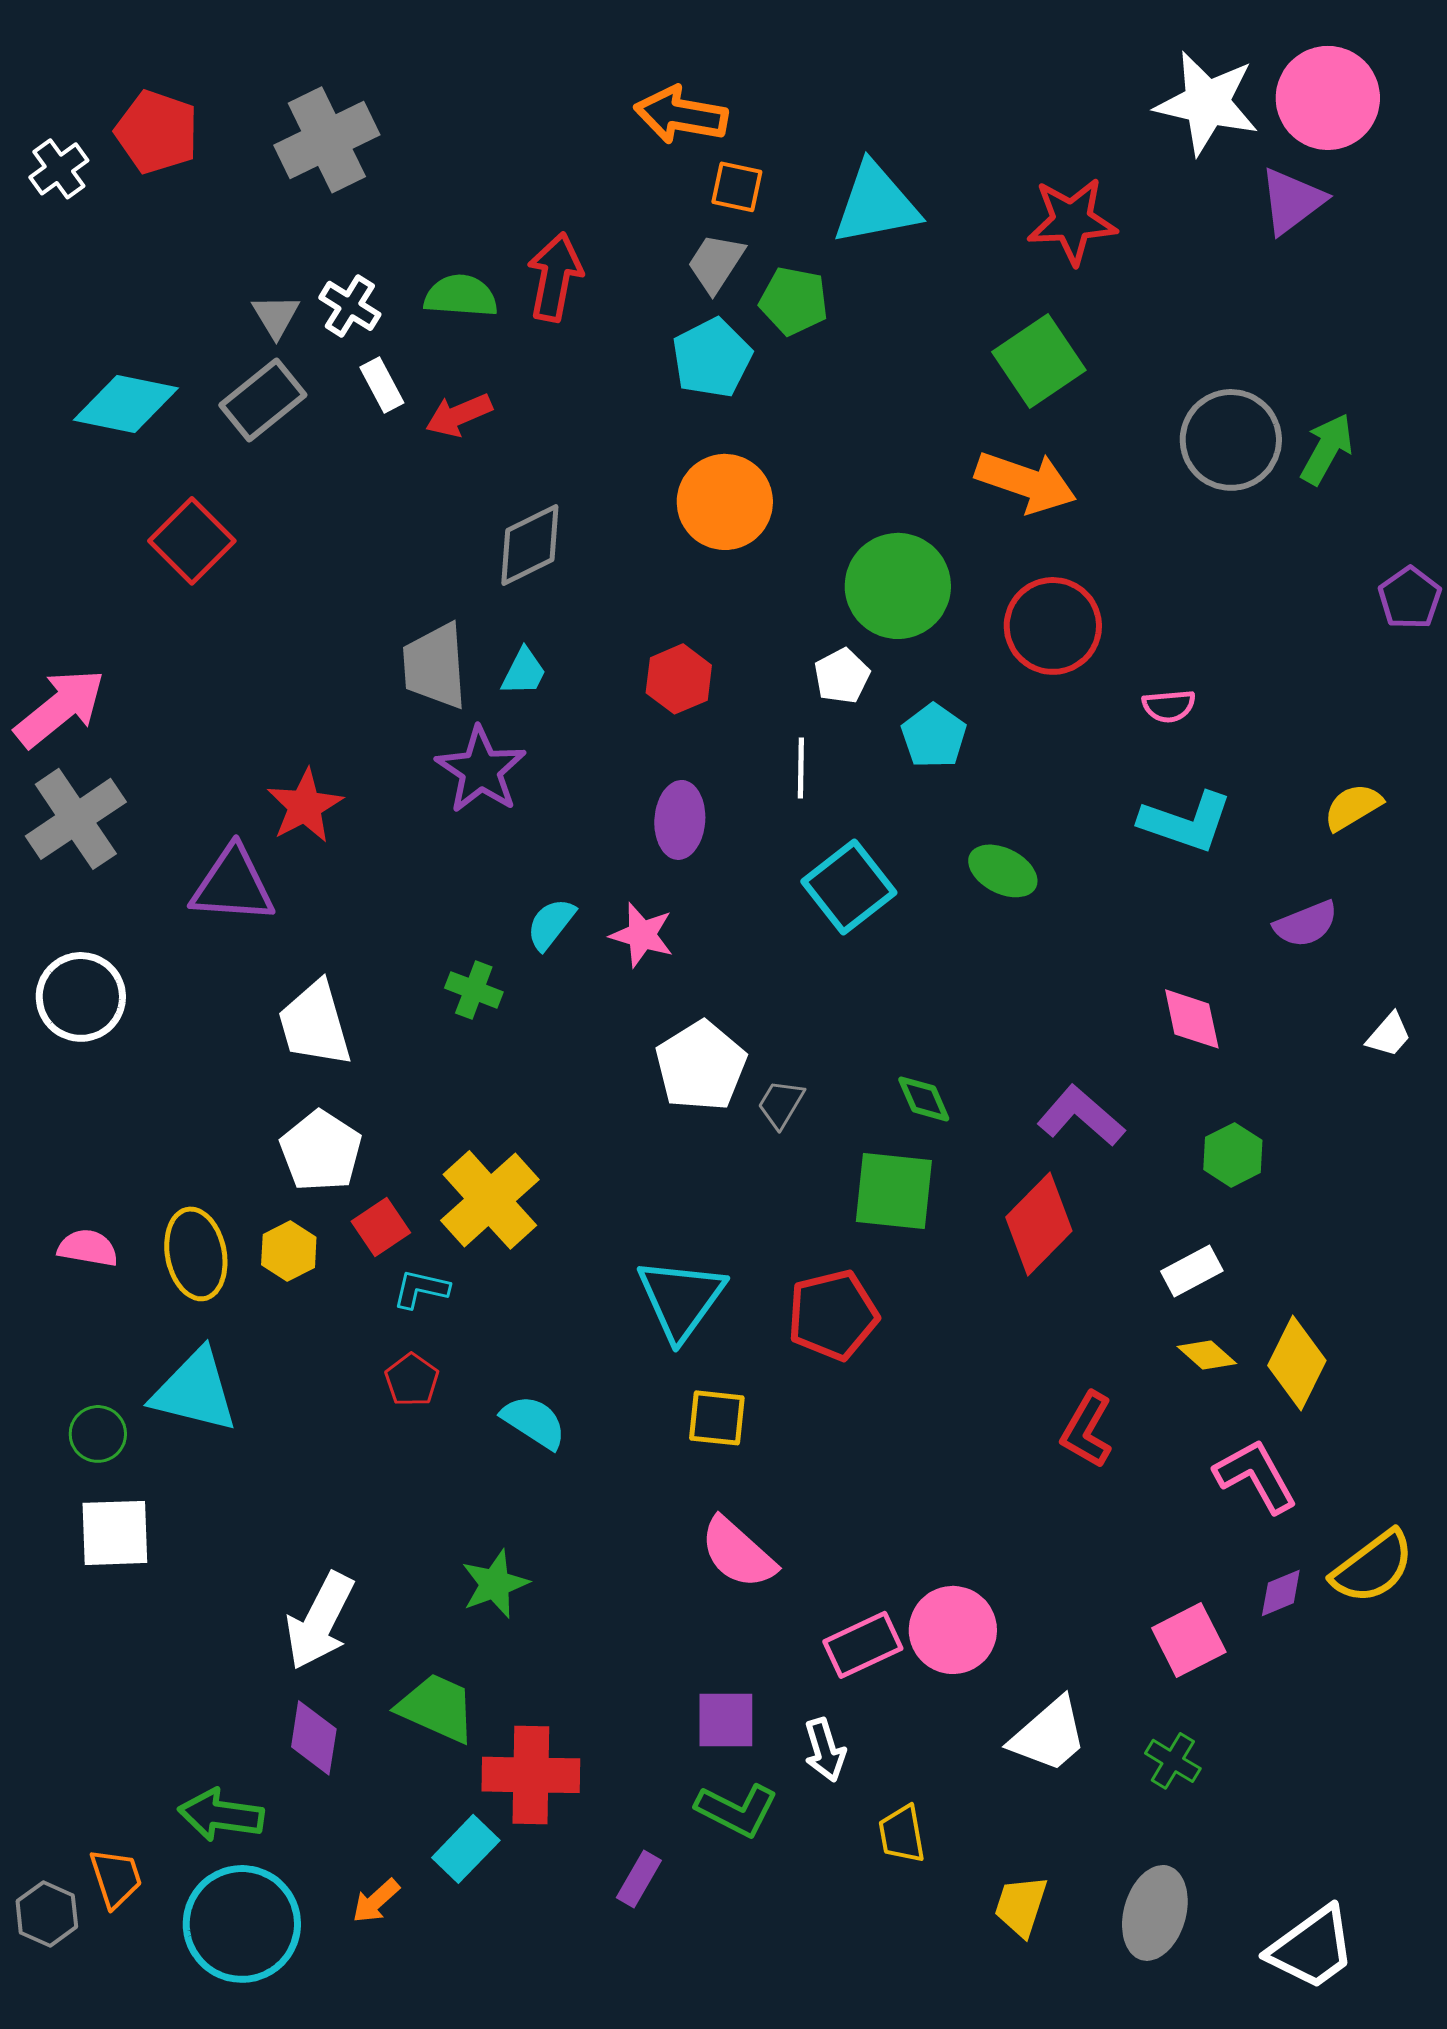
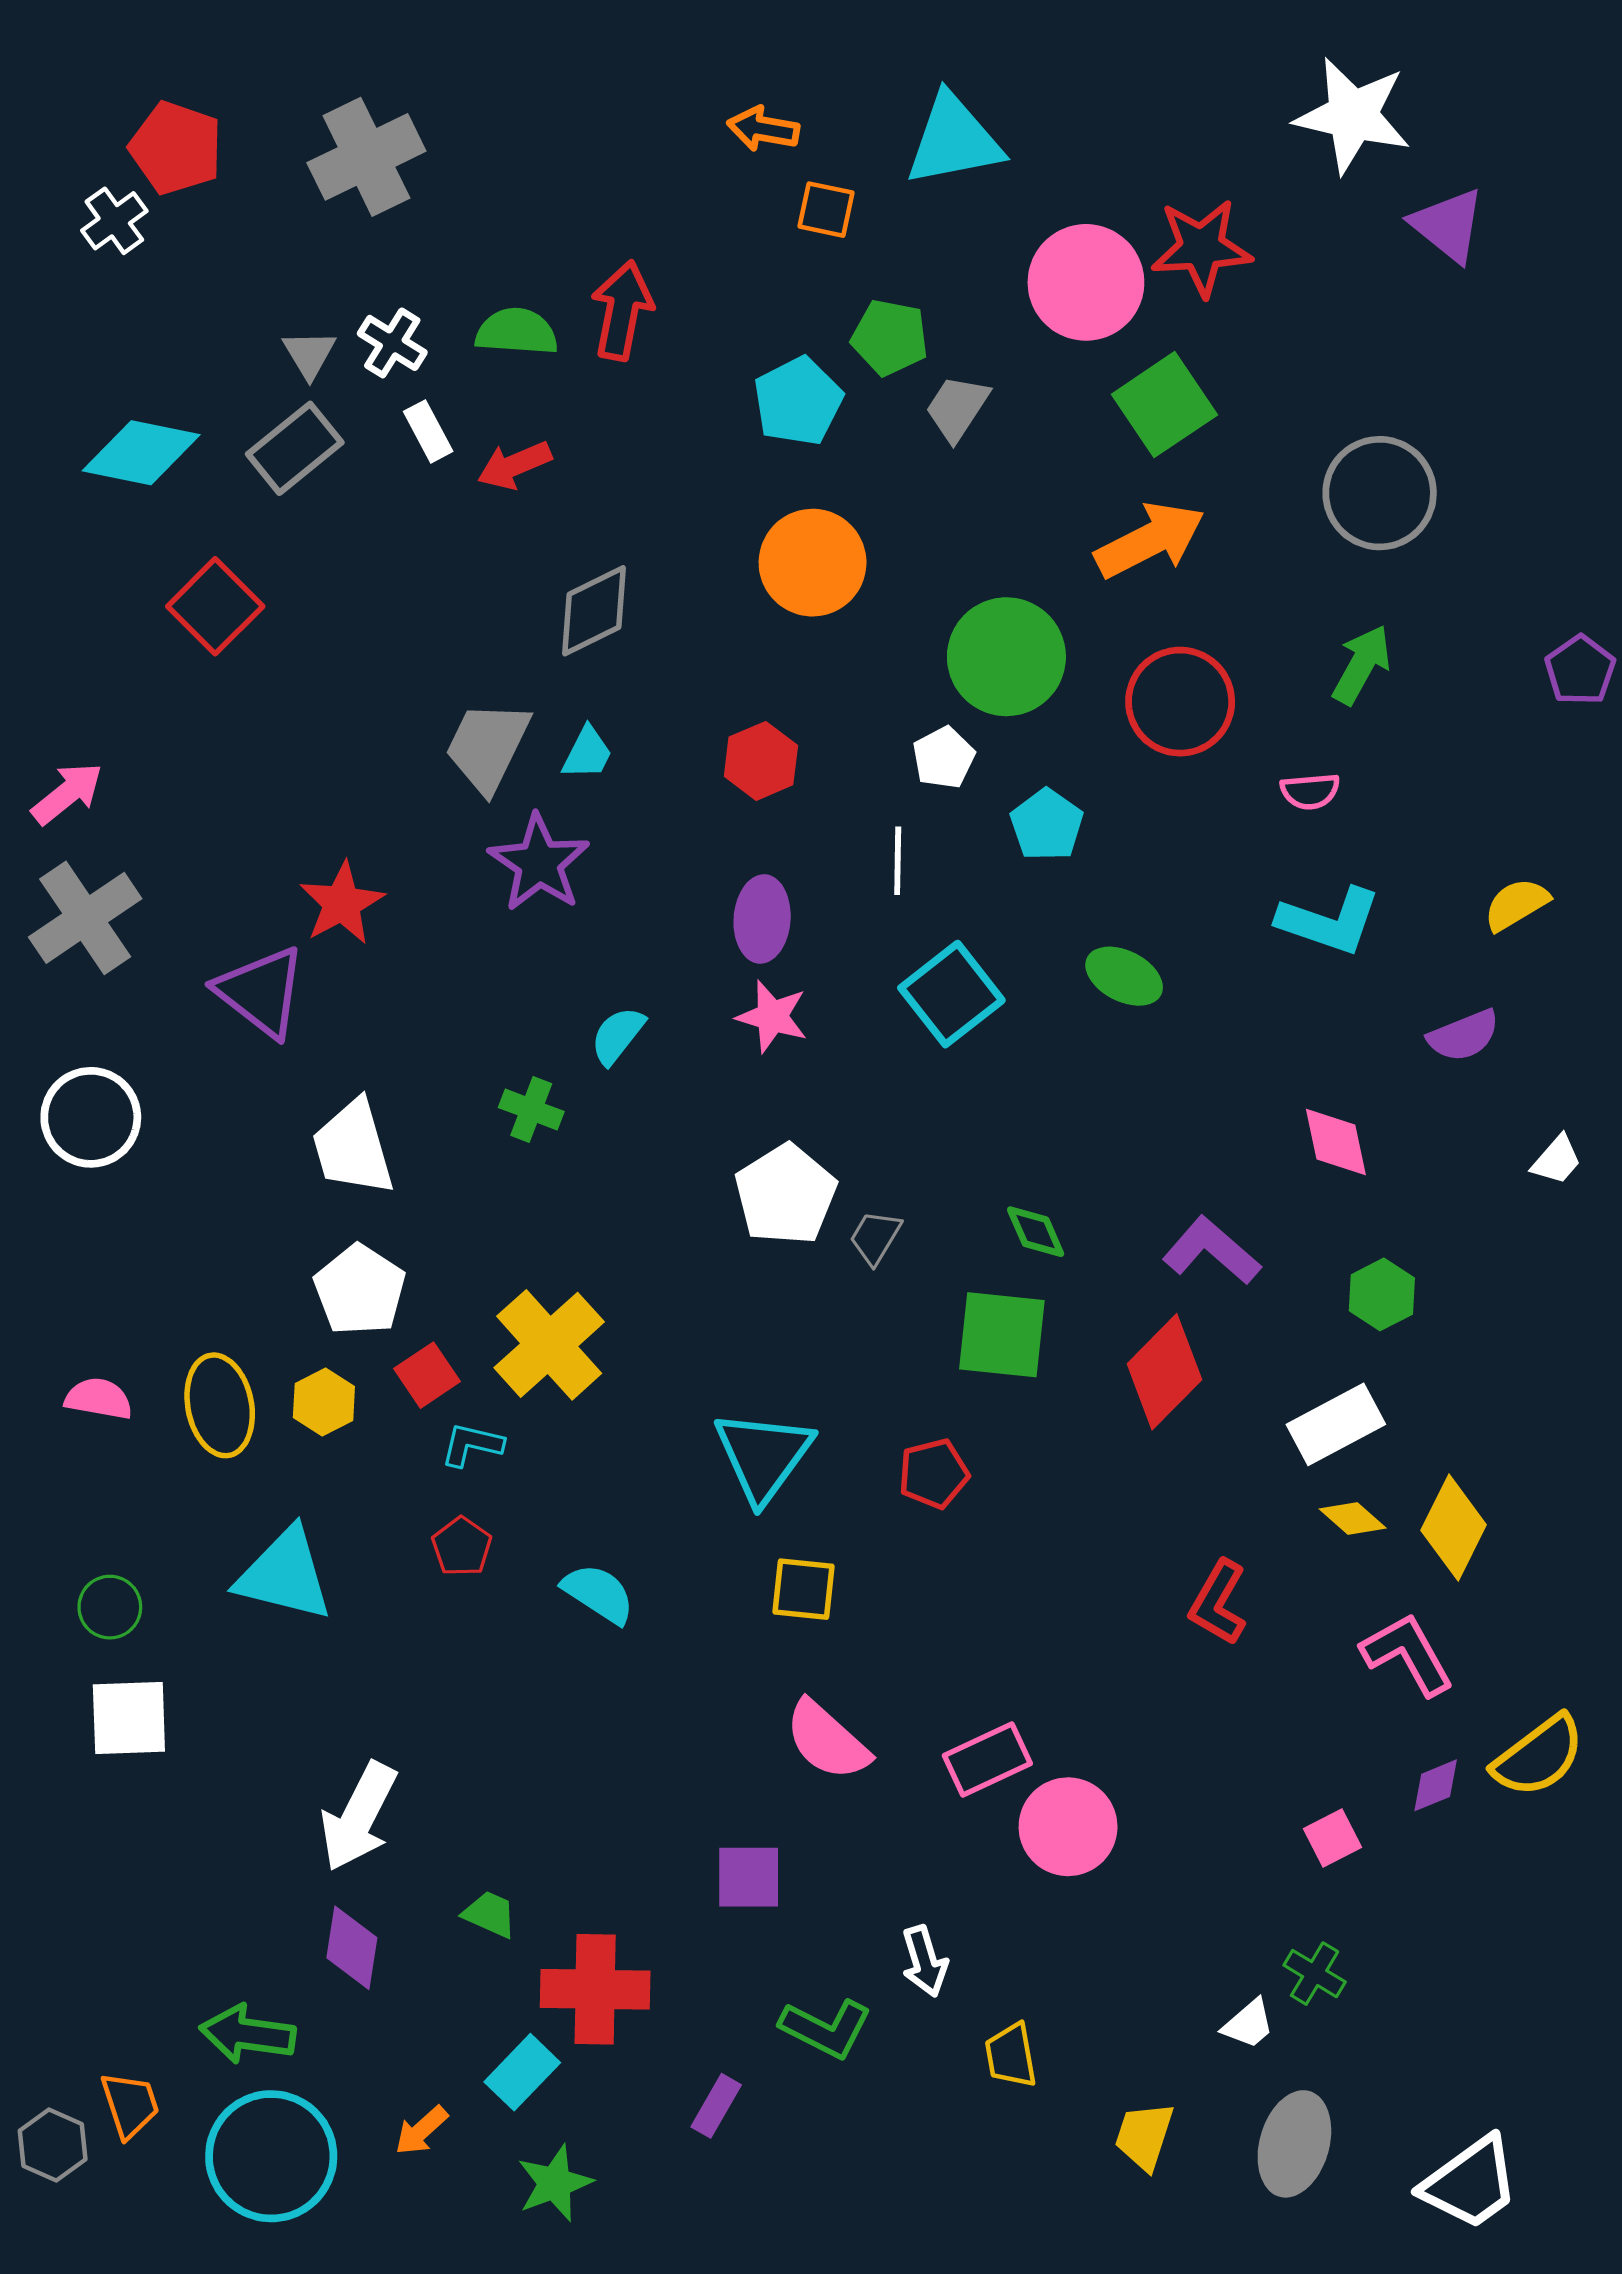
pink circle: (1328, 98) -> (1086, 282), moved
orange arrow: (681, 115) -> (763, 129), size x0.7
white cross: (59, 169) -> (114, 221), moved
purple triangle: (1292, 201) -> (1448, 225), turned -44
cyan triangle: (876, 204) -> (954, 140), moved
gray trapezoid: (716, 263) -> (957, 408), moved
green arrow: (1327, 449) -> (1362, 665), moved
orange arrow: (1026, 482) -> (1150, 540), turned -46
gray trapezoid: (435, 666) -> (488, 746), turned 30
pink arrow: (60, 708) -> (67, 793), size x0.7
purple triangle: (233, 885) -> (261, 992), turned 34
pink star: (642, 935) -> (772, 1016), moved
white rectangle: (1192, 1271) -> (1336, 1424), size x1.4
red pentagon: (833, 1315) -> (934, 1474), size x0.7
cyan triangle: (195, 1391) -> (285, 1575), moved
green star: (495, 1584) -> (555, 2183), moved
pink square: (1189, 1640) -> (1333, 1838), size x0.7
pink rectangle: (863, 1645) -> (987, 1760), moved
green trapezoid: (437, 1708) -> (490, 1914), size x0.6
purple square: (726, 1720) -> (749, 1877), moved
white trapezoid: (1049, 1735) -> (1248, 2024), moved, size x0.6

